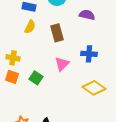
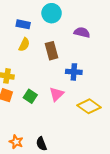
blue cross: (89, 54) -> (74, 72), moved
pink triangle: (62, 64) -> (57, 94), moved

